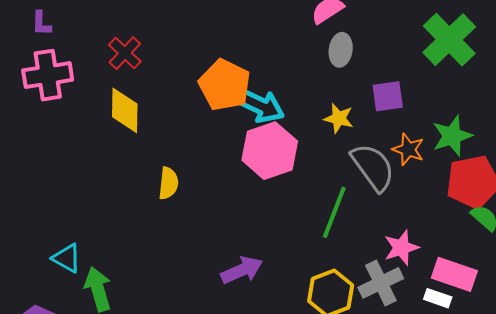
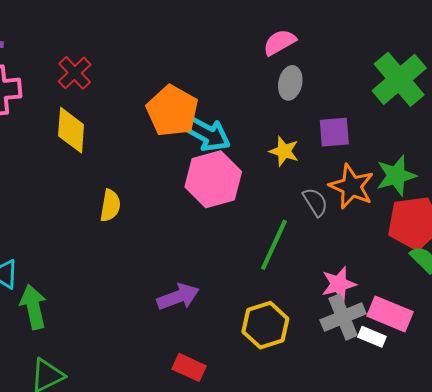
orange star: (408, 149) -> (352, 186), size x1.4
gray semicircle: (373, 167) -> (315, 202), size x0.6
gray cross: (381, 283) -> (343, 317), moved

